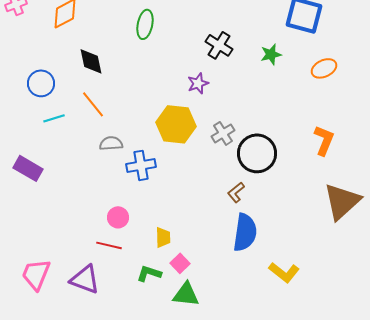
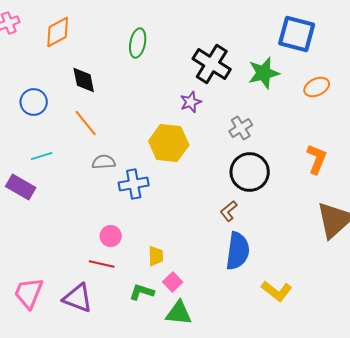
black cross: (219, 45) -> (212, 64), size x1.4
green star: (271, 54) -> (264, 73), size x1.5
cyan line: (54, 118) -> (42, 156), moved
gray cross: (223, 133) -> (241, 128), moved

